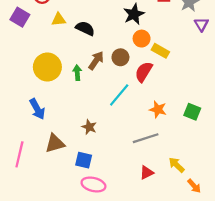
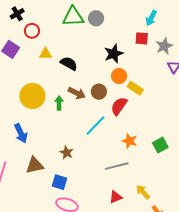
brown arrow: (96, 61) -> (77, 93), turned 78
green square: (192, 112) -> (160, 145), turned 35

